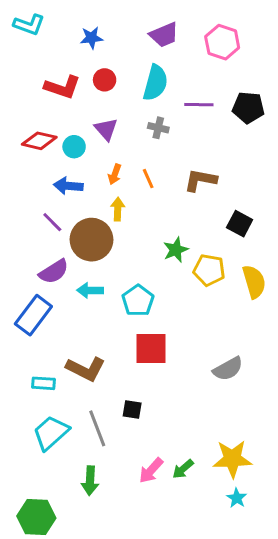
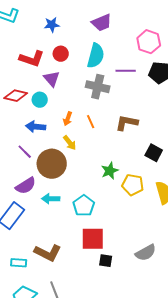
pink hexagon: (222, 42) -> (149, 42), moved
gray cross: (158, 128) -> (98, 87), size x1.6
purple triangle: (106, 129) -> (52, 79), moved
yellow arrow: (118, 209) -> (70, 143), turned 140
black square: (132, 409) -> (106, 261), moved

